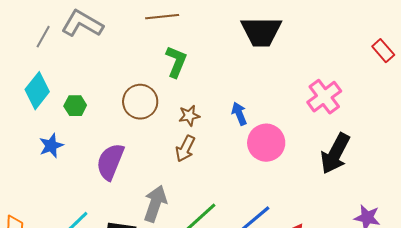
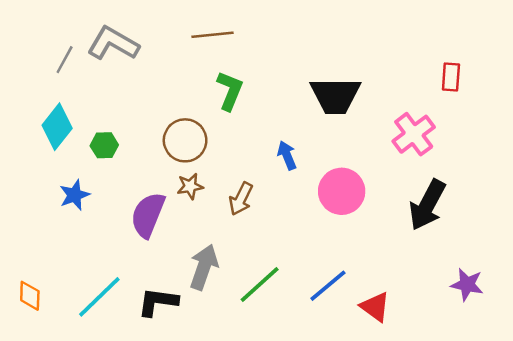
black trapezoid: (261, 32) -> (335, 96), moved
red rectangle: (383, 51) -> (451, 77), moved, turned 45
blue arrow: (239, 114) -> (287, 155), moved
brown star: (189, 116) -> (190, 186), moved

